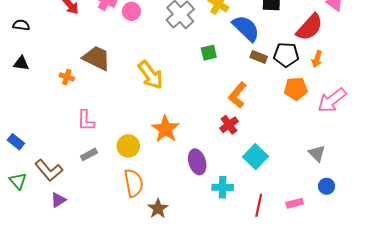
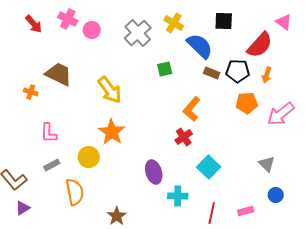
orange star: (165, 129) -> (112, 132), moved
orange semicircle: (134, 183) -> (75, 192), moved

